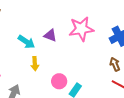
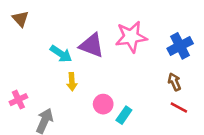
purple triangle: (50, 35) -> (92, 45), size x1.5

